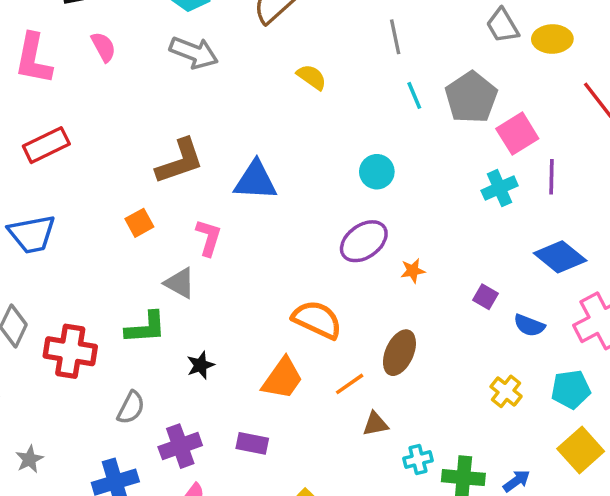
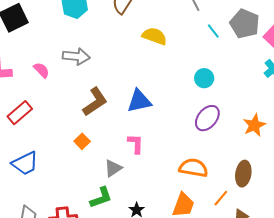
pink semicircle: (103, 47) -> (41, 70), moved
gray arrow: (194, 53) -> (76, 56), moved
yellow semicircle: (312, 77) -> (154, 36), size x1.4
pink L-shape: (209, 238) -> (136, 144), moved
orange star: (413, 271) -> (254, 125), moved, size x1.6
gray triangle: (180, 283) -> (113, 168), turned -48

